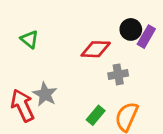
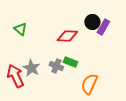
gray cross: (118, 74) -> (56, 66), moved, turned 32
green rectangle: (96, 115) -> (70, 62), moved, turned 72

